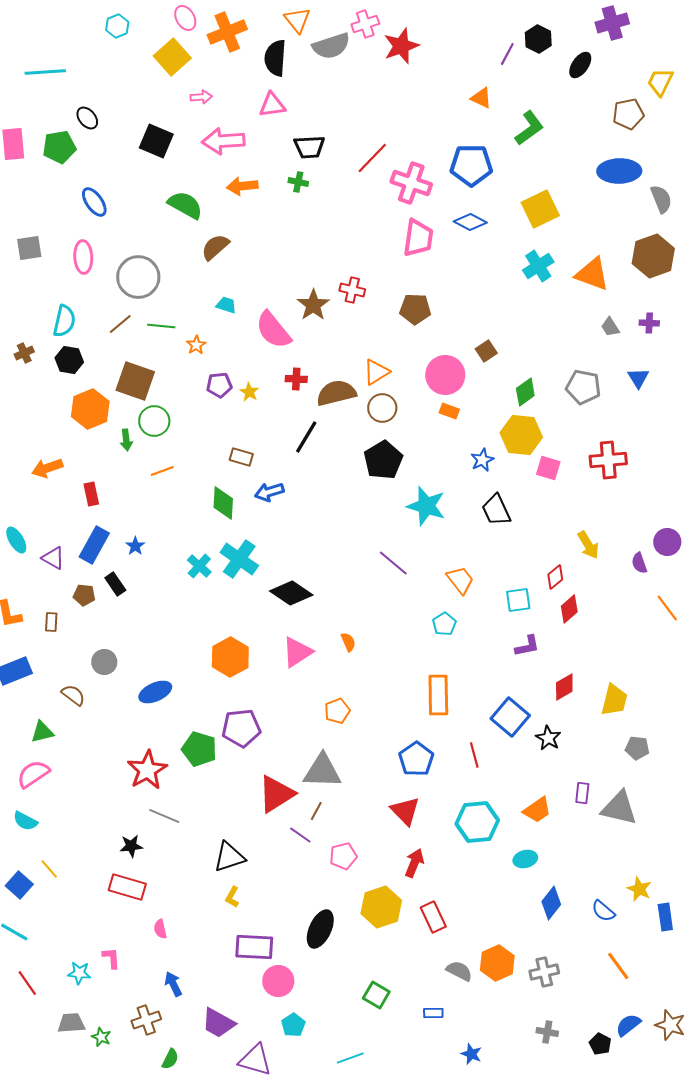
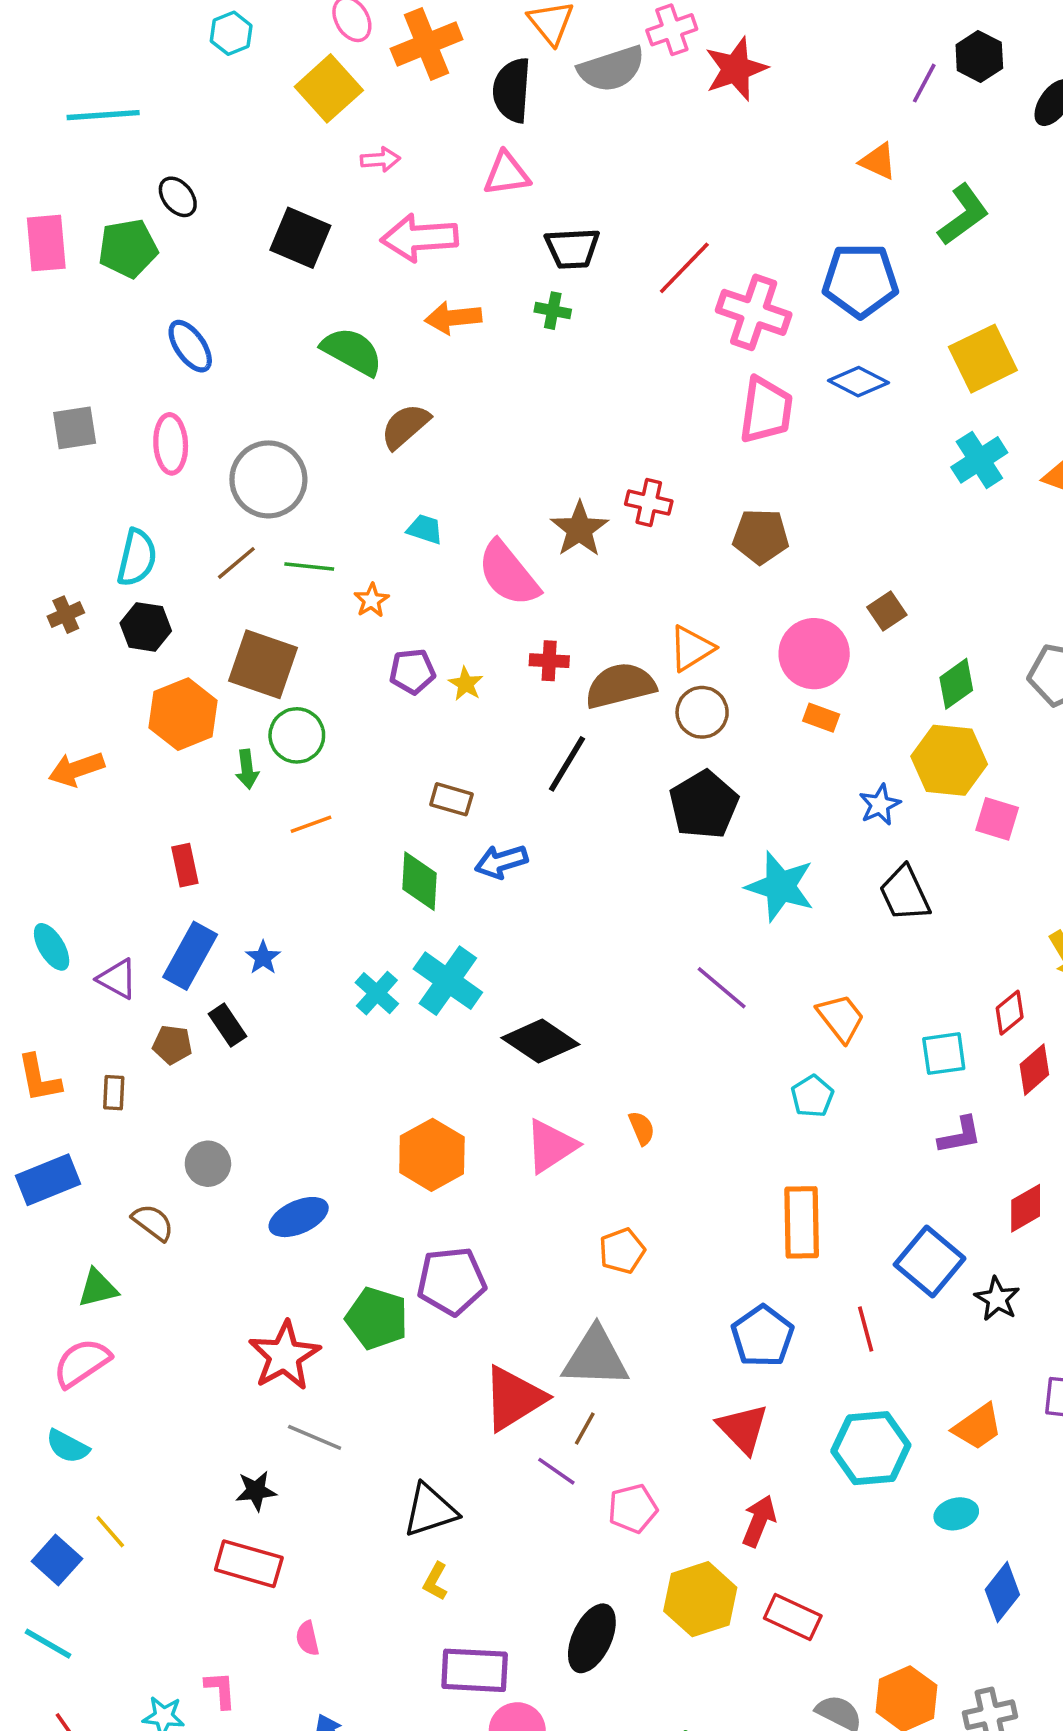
orange arrow: (47, 468) -> (76, 769), moved
red rectangle: (433, 917) -> (793, 1617), turned -40

